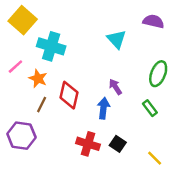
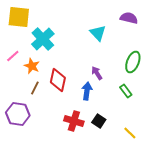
yellow square: (23, 20) -> (19, 17), turned -35
cyan cross: (51, 46) -> (43, 39), turned 30

